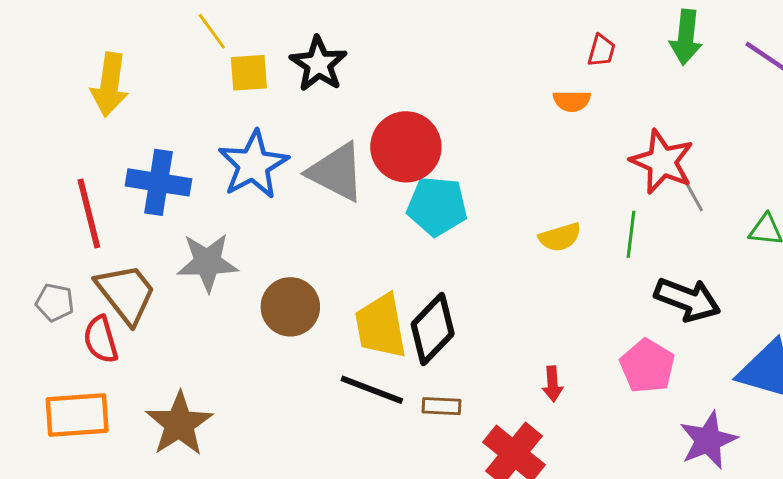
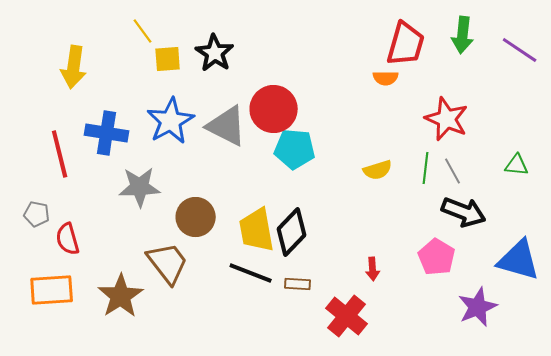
red trapezoid: (601, 51) -> (406, 44), size x2.0
gray line: (692, 193) -> (453, 171), moved
brown trapezoid: (126, 294) -> (168, 263), moved

